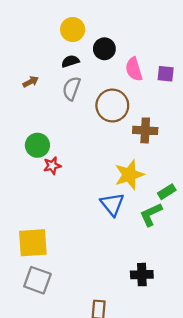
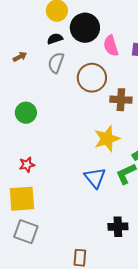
black circle: (104, 49) -> (85, 28), size x1.5
red star: (52, 166) -> (27, 165), moved
blue triangle: (112, 204) -> (95, 178), moved

